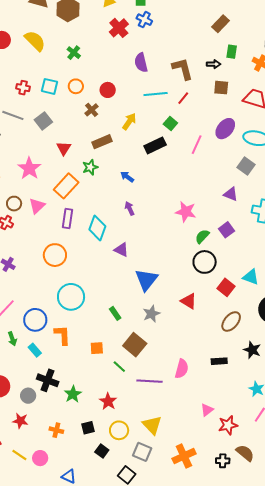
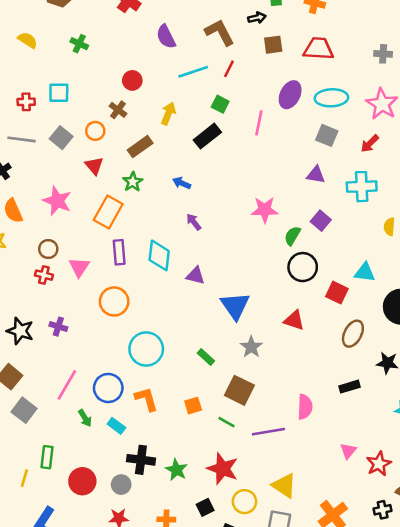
yellow semicircle: (35, 41) -> (28, 40), size x0.7
orange circle: (76, 86) -> (95, 131), moved
pink triangle: (37, 206) -> (79, 267), moved
red star: (108, 401) -> (223, 469), size x1.4

